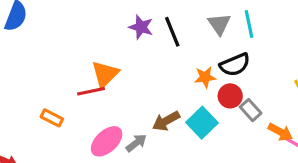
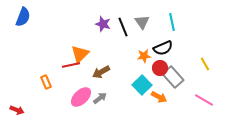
gray triangle: (219, 24) -> (142, 22), moved
gray rectangle: (251, 110) -> (173, 77), size x1.5
orange rectangle: (52, 118) -> (46, 82), turned 40
brown arrow: (166, 121) -> (101, 72), moved
orange arrow: (280, 132) -> (159, 97), moved

